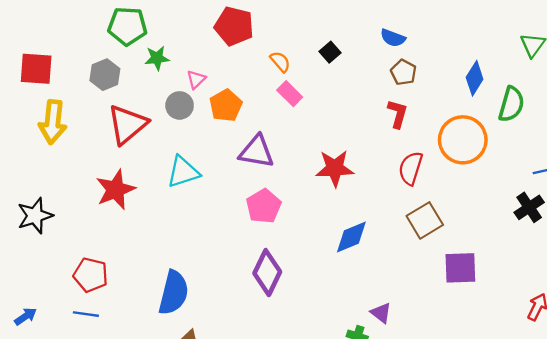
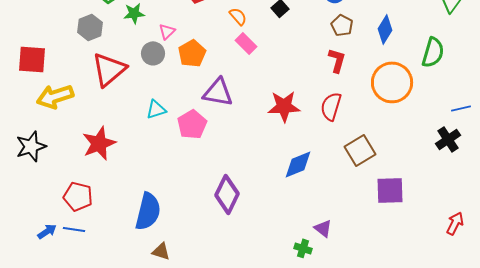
red square: (36, 69) -> (32, 59), moved
blue diamond: (475, 78) -> (385, 29), moved
yellow arrow: (53, 122) -> (55, 96), moved, turned 66
red semicircle: (411, 168) -> (331, 106), moved
cyan triangle: (183, 172) -> (156, 109), size x0.7
red star: (116, 190) -> (99, 143), moved
pink pentagon: (264, 206) -> (192, 124), moved
blue arrow: (25, 316) -> (47, 231), moved

